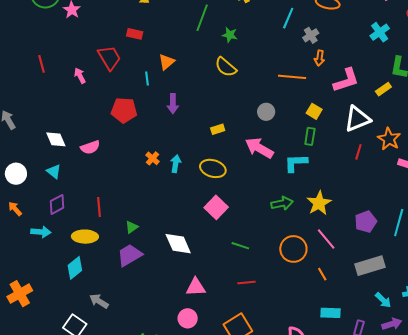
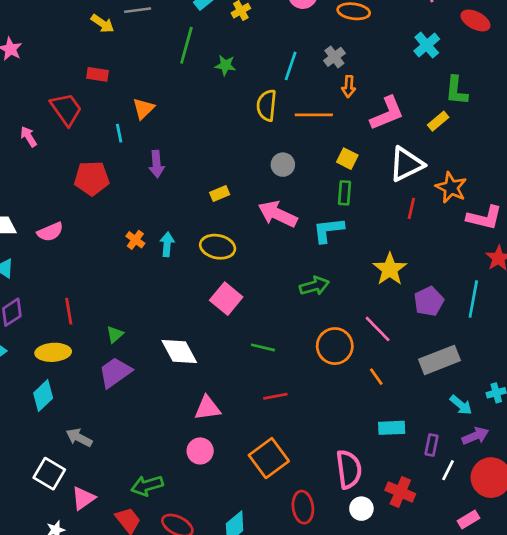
cyan line: (288, 18) -> (291, 66), moved
yellow semicircle: (226, 67) -> (267, 105), moved, turned 60
yellow star: (319, 203) -> (390, 269), moved

